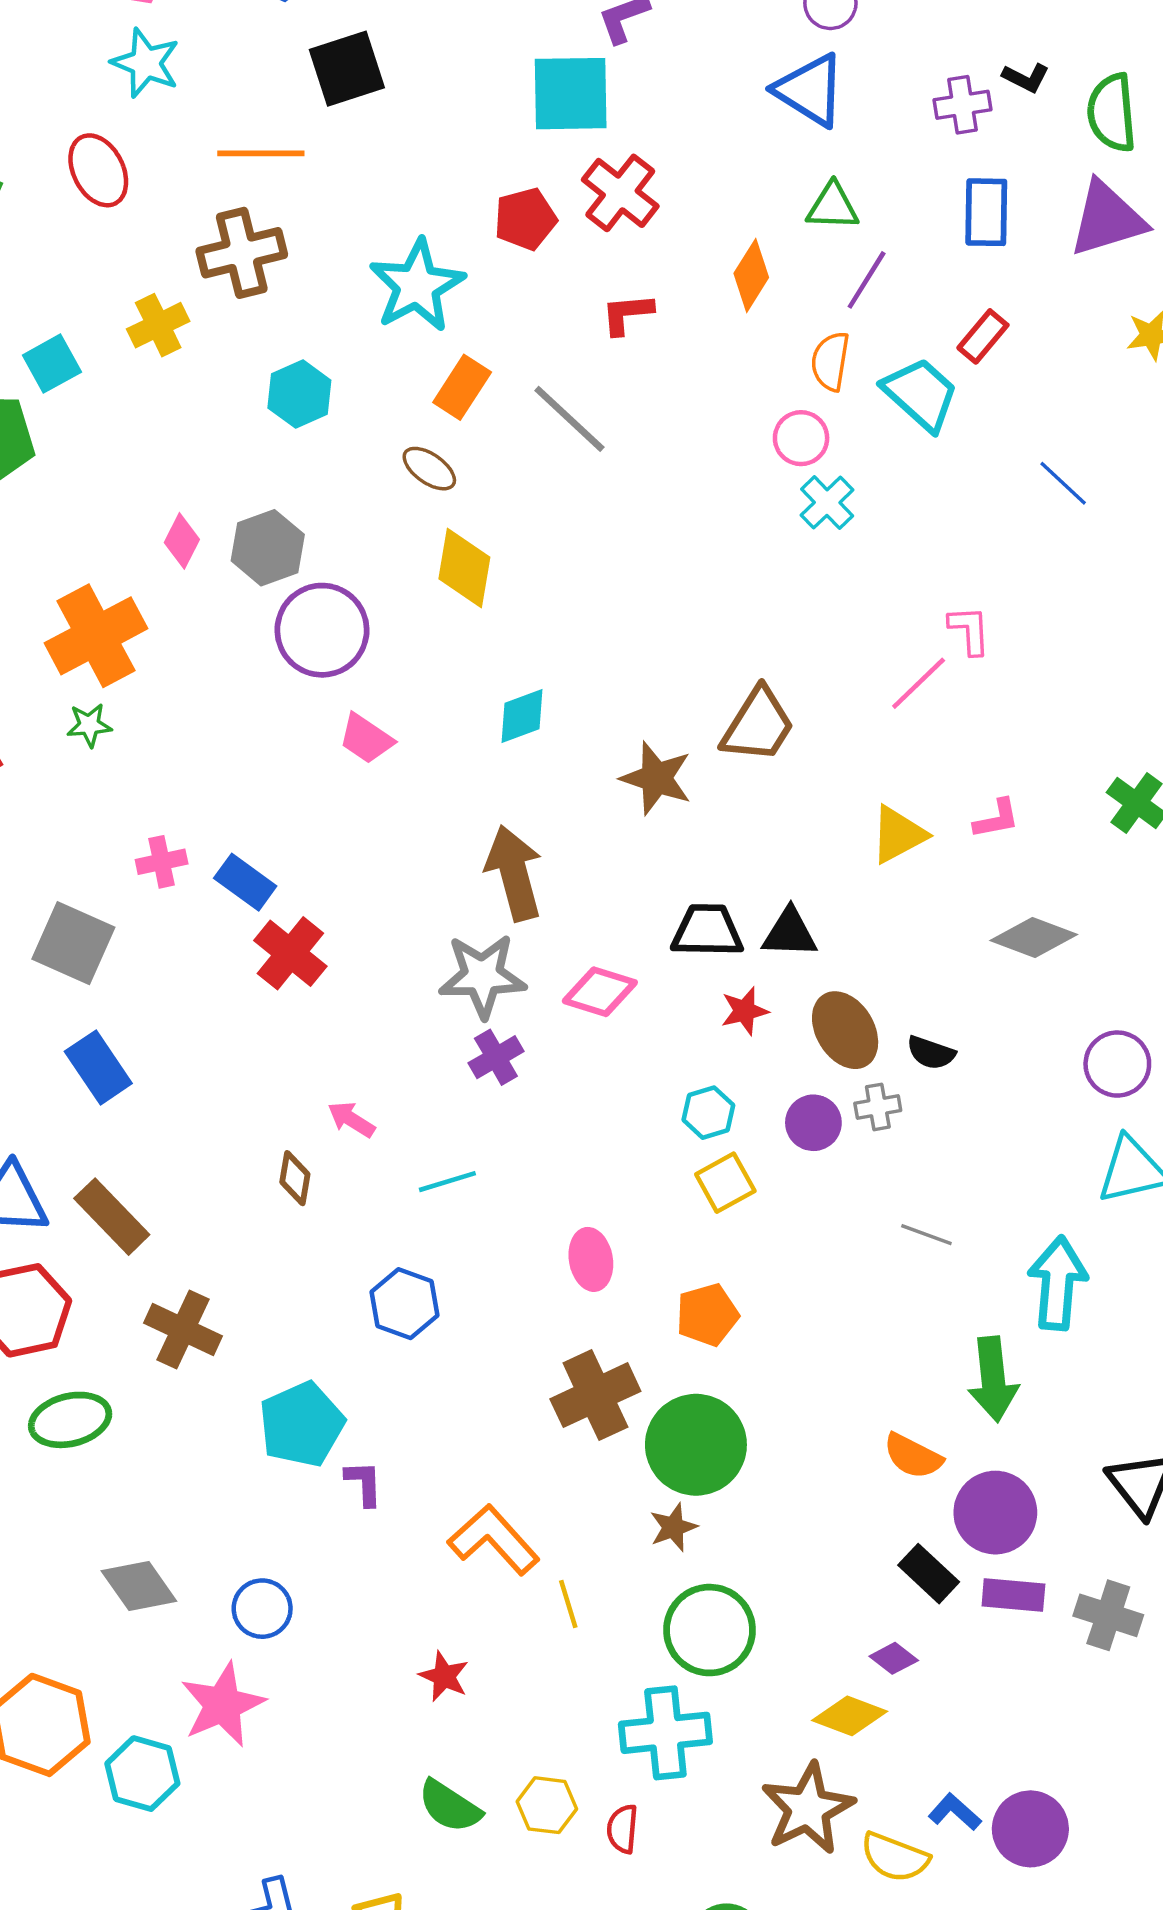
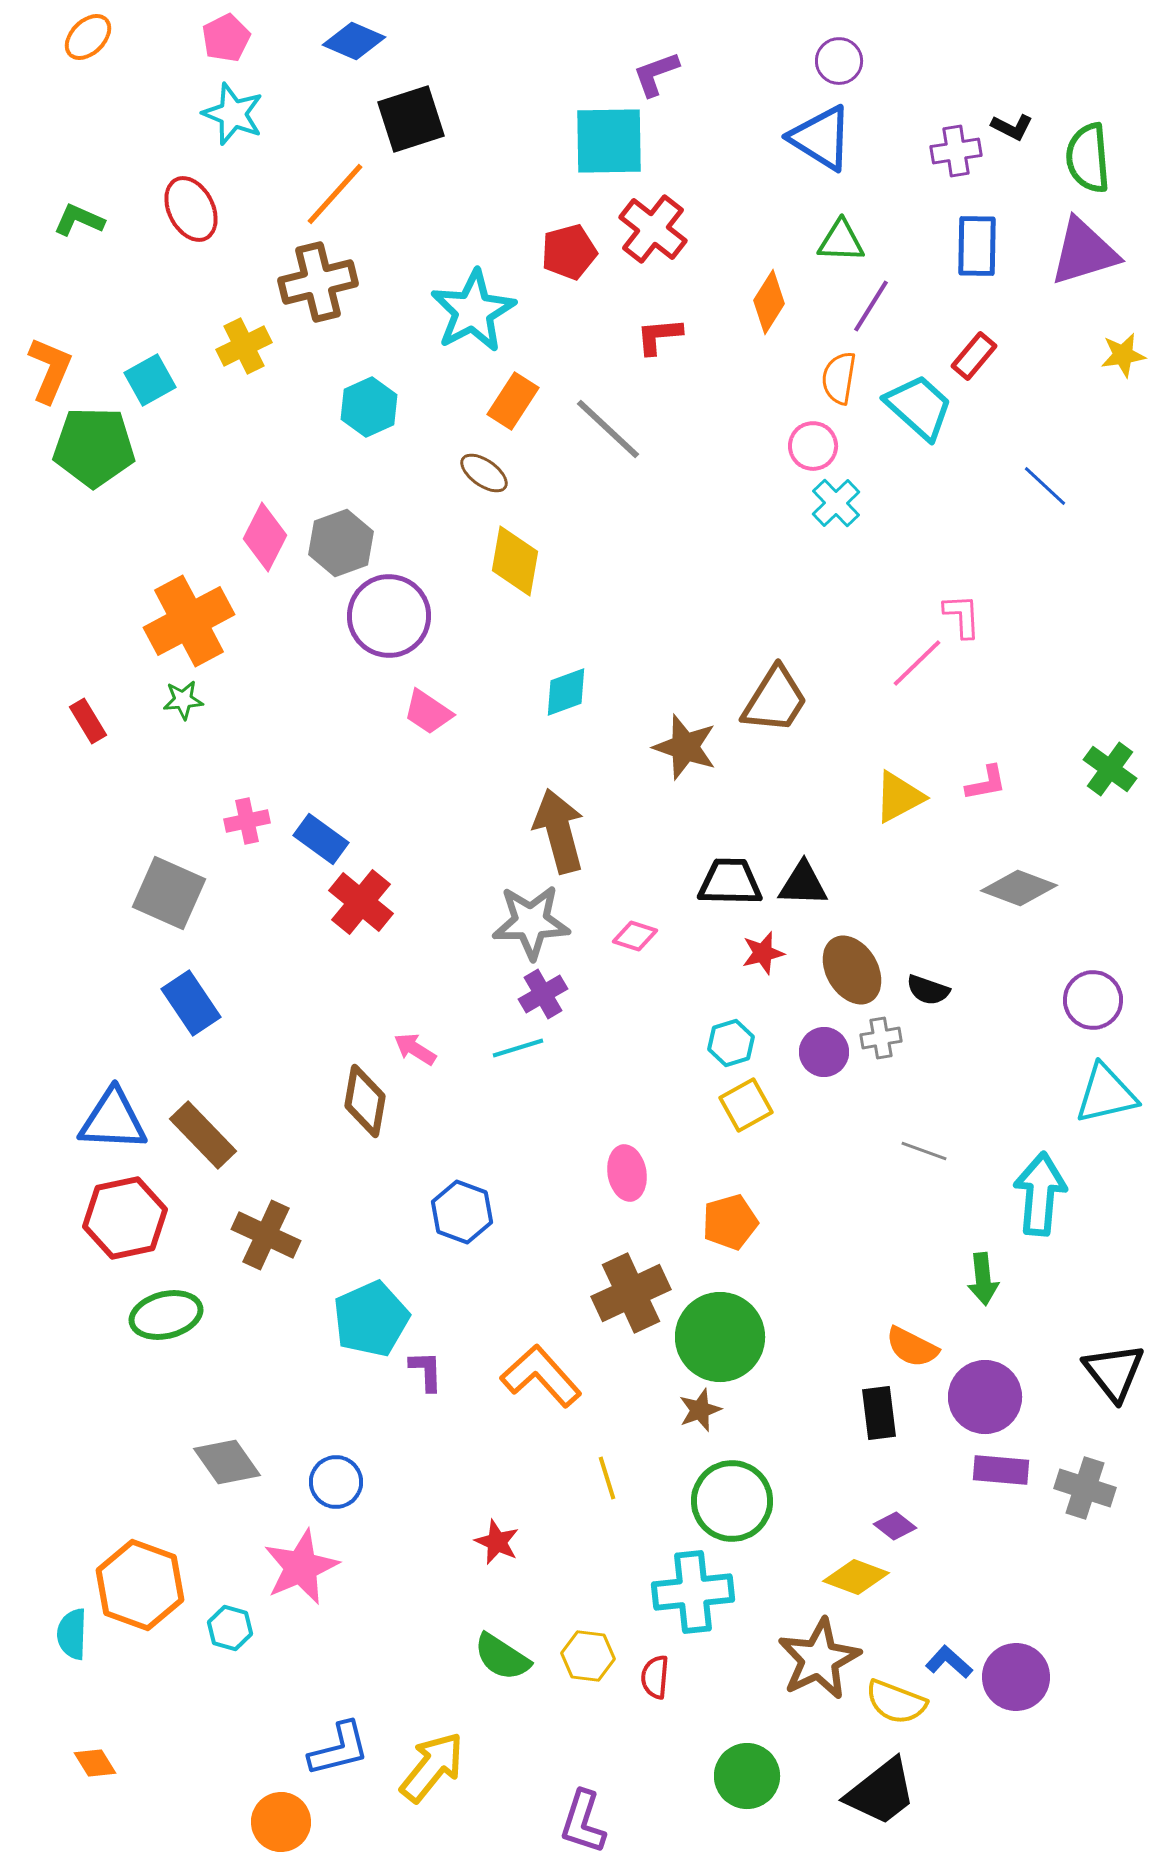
orange line: (261, 153) -> (335, 194), turned -48
pink diamond: (182, 541) -> (265, 537), size x1.4
pink diamond: (600, 992) -> (635, 936), size x0.7
brown diamond: (295, 1178) -> (365, 1101), size x1.5
cyan line: (447, 1182) -> (518, 1048), moved
green arrow: (993, 1379) -> (983, 1279), size x0.7
orange L-shape: (494, 1540) -> (541, 1376), moved
black rectangle: (929, 1574) -> (879, 1413), moved, turned 40
cyan hexagon: (142, 1774) -> (230, 1628), size x0.7

